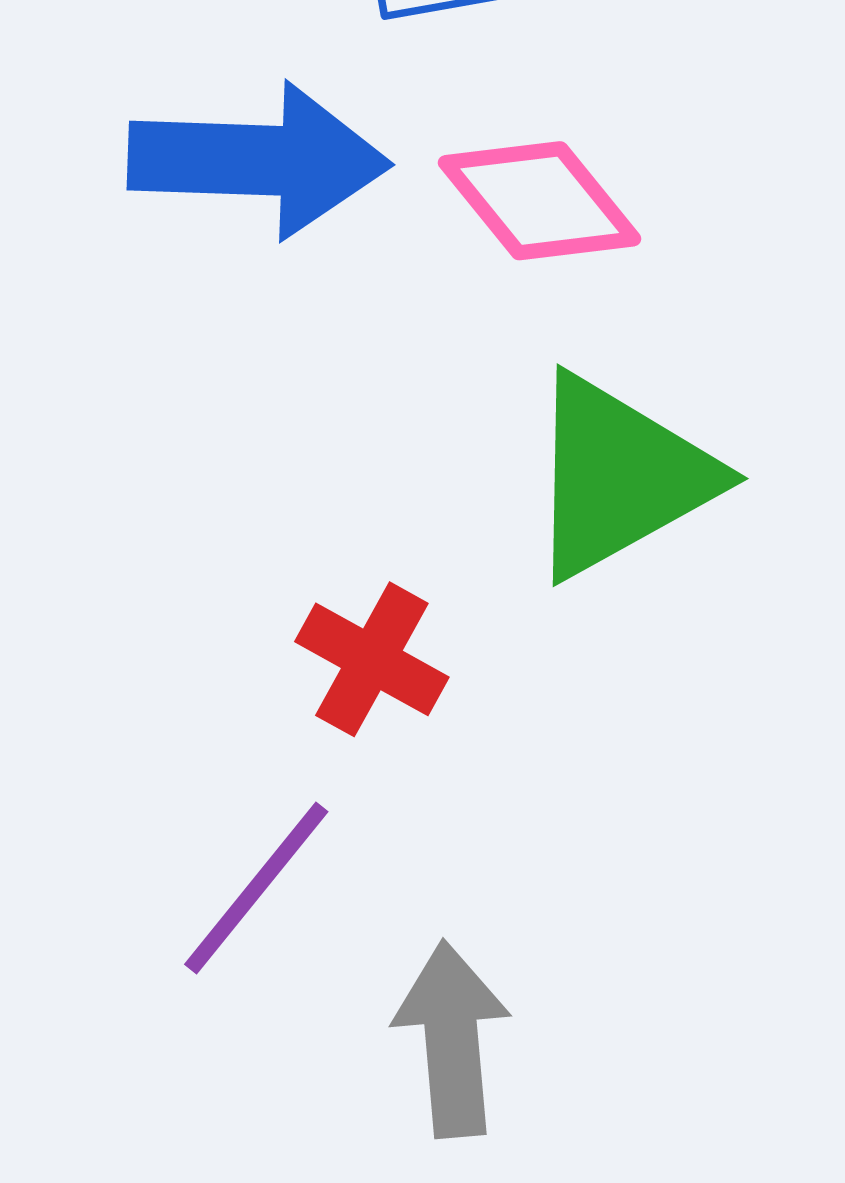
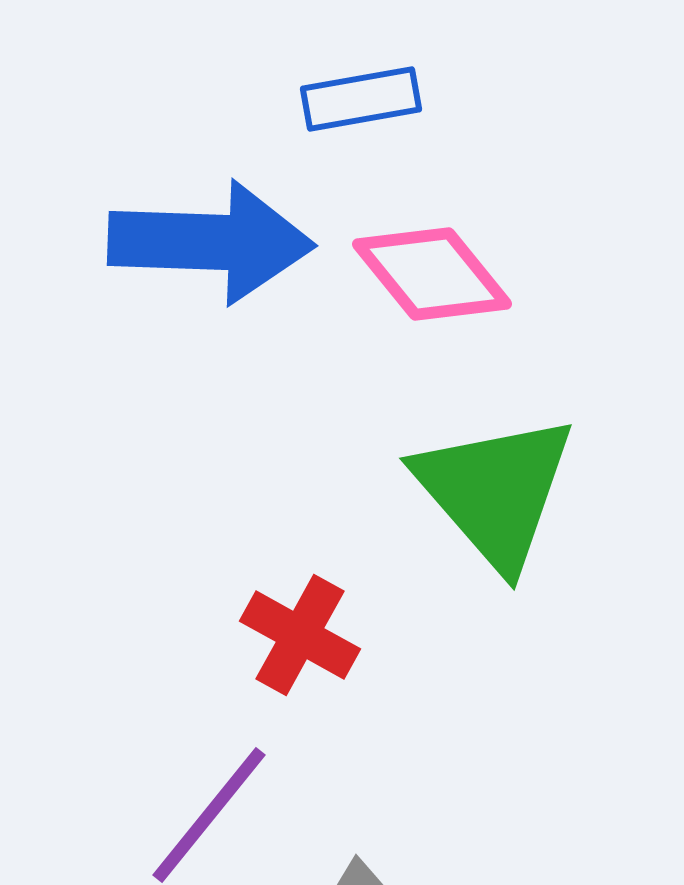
green triangle: (620, 476) -> (495, 491), turned -42

